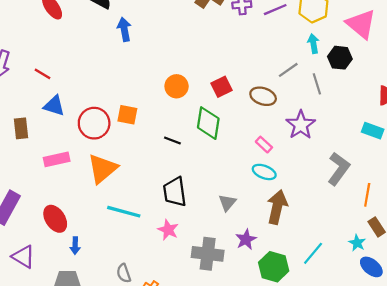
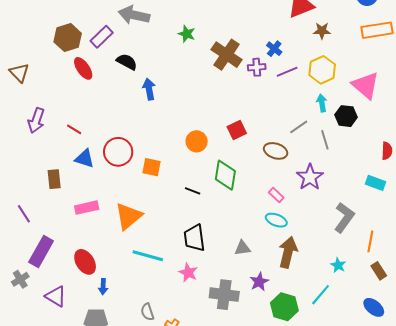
red square: (222, 87) -> (237, 130), moved
red circle: (94, 123) -> (118, 152), moved
gray triangle: (227, 203) -> (242, 248), turned 42
cyan star: (357, 243) -> (338, 265), moved

